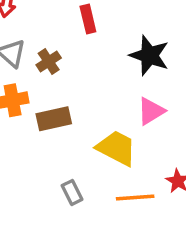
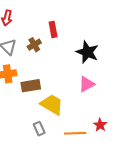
brown cross: (49, 61) -> (34, 45), moved
yellow trapezoid: (116, 148) -> (52, 104), moved

